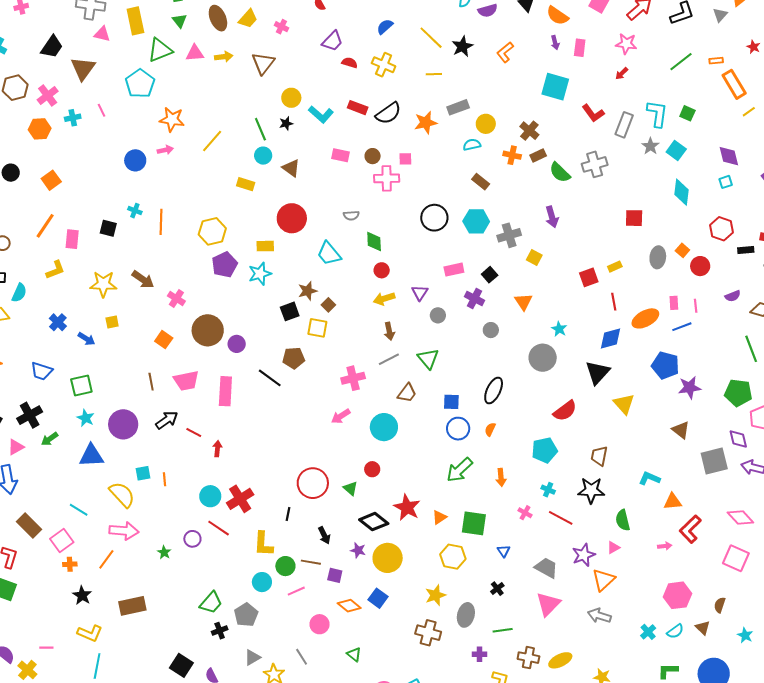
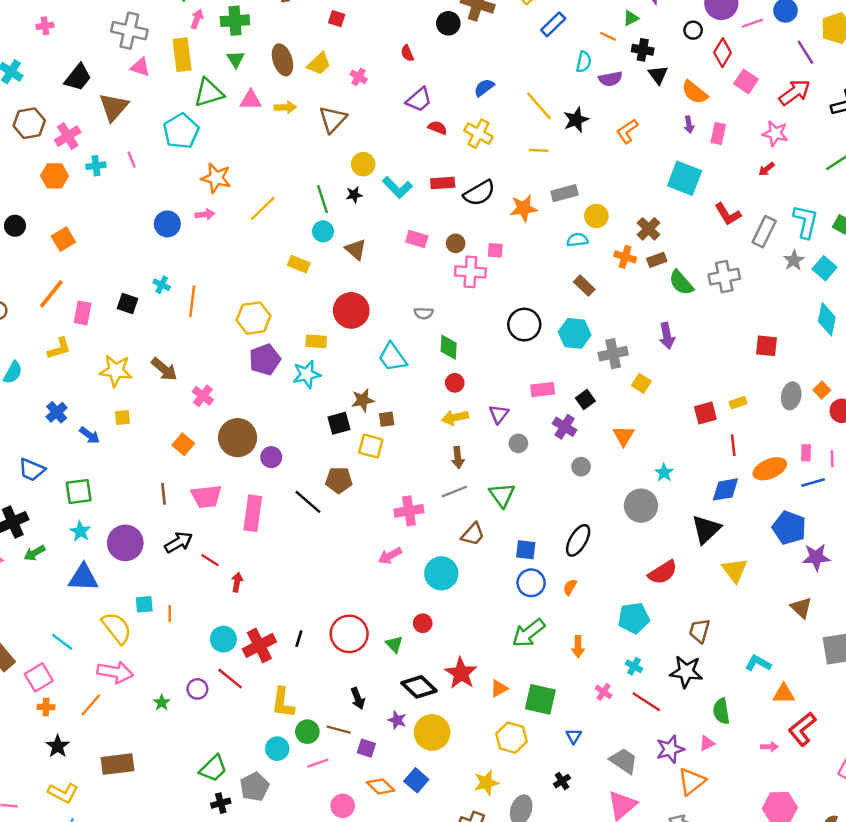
red rectangle: (358, 108) -> (443, 183), turned -30
brown square: (328, 305) -> (387, 419), turned 32
black line: (288, 514) -> (299, 639), moved

